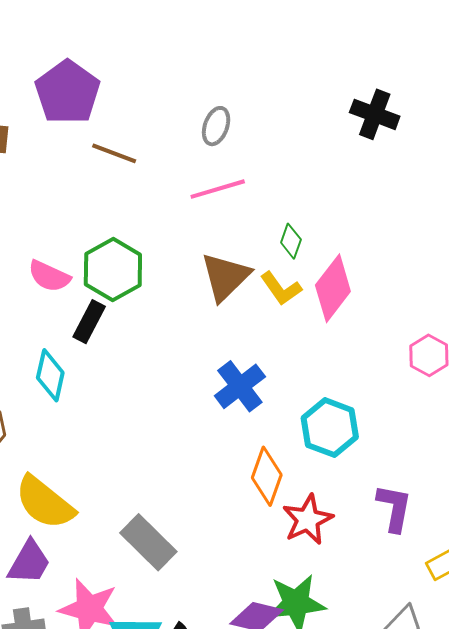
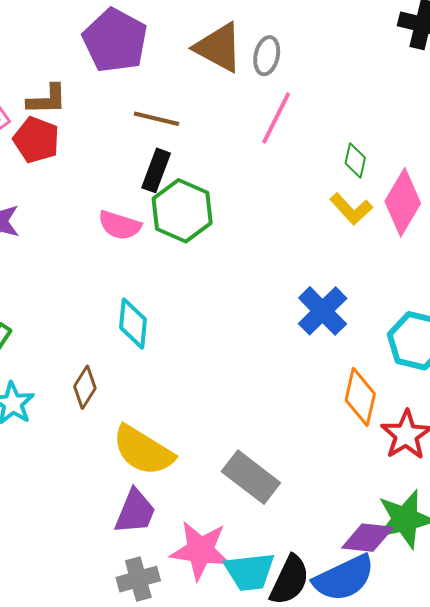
brown line: (114, 153) -> (157, 119), moved
pink line: (218, 189) -> (276, 118), turned -40
brown triangle: (225, 277) -> (219, 47), moved, turned -40
black rectangle: (89, 322) -> (156, 170), moved

